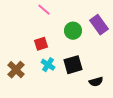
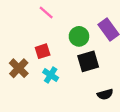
black square: (73, 65) -> (88, 61), moved
brown cross: (16, 70) -> (19, 68), moved

